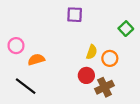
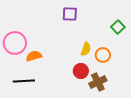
pink circle: (16, 46) -> (15, 43), size x1.5
black line: (26, 86) -> (24, 81), turned -40

